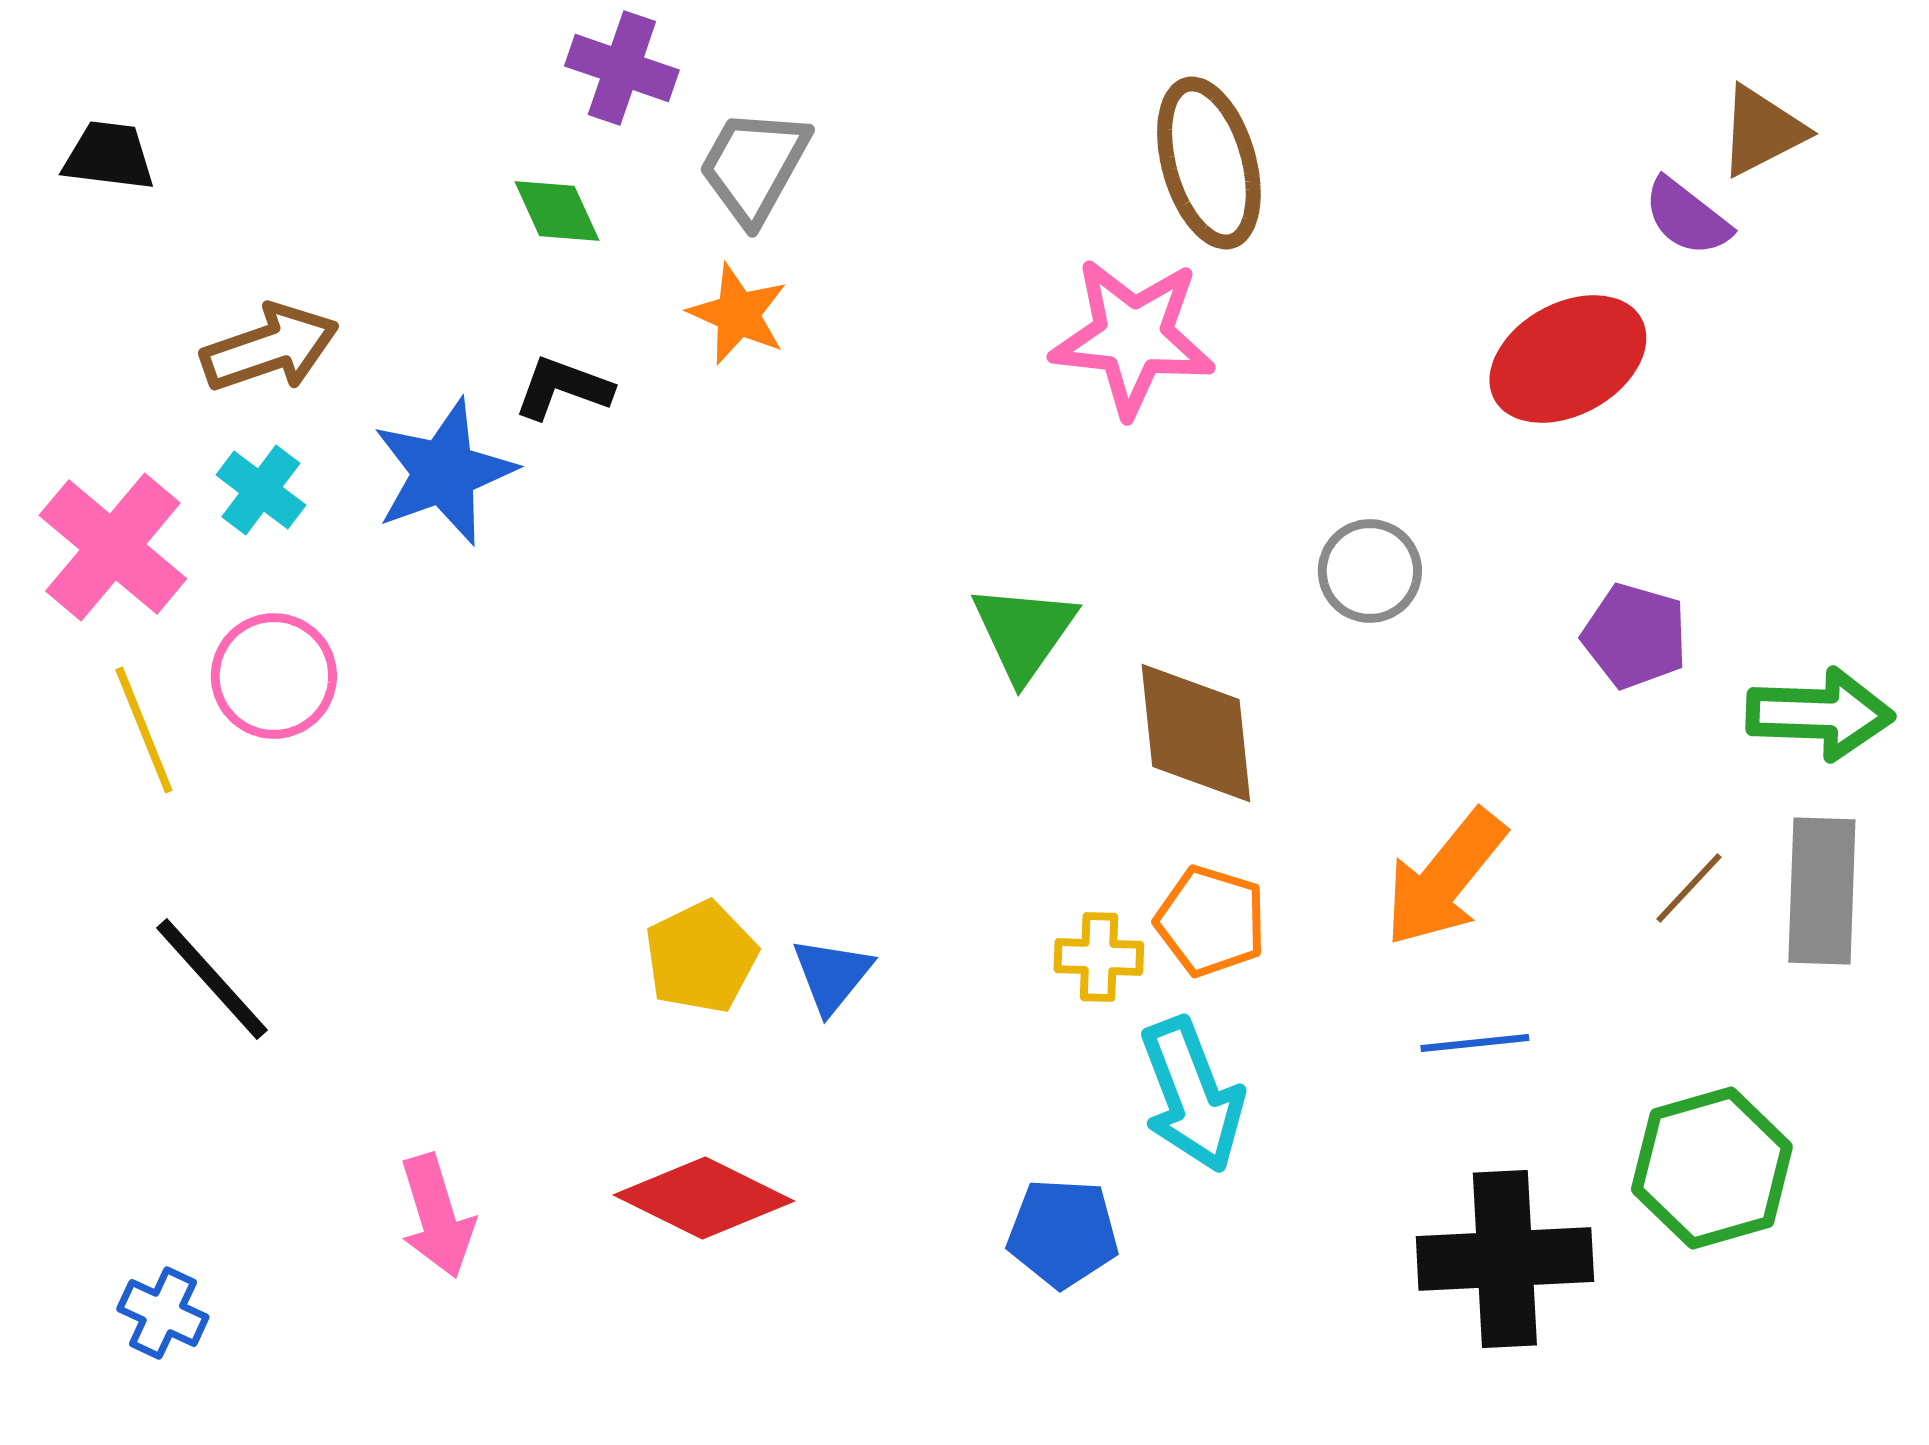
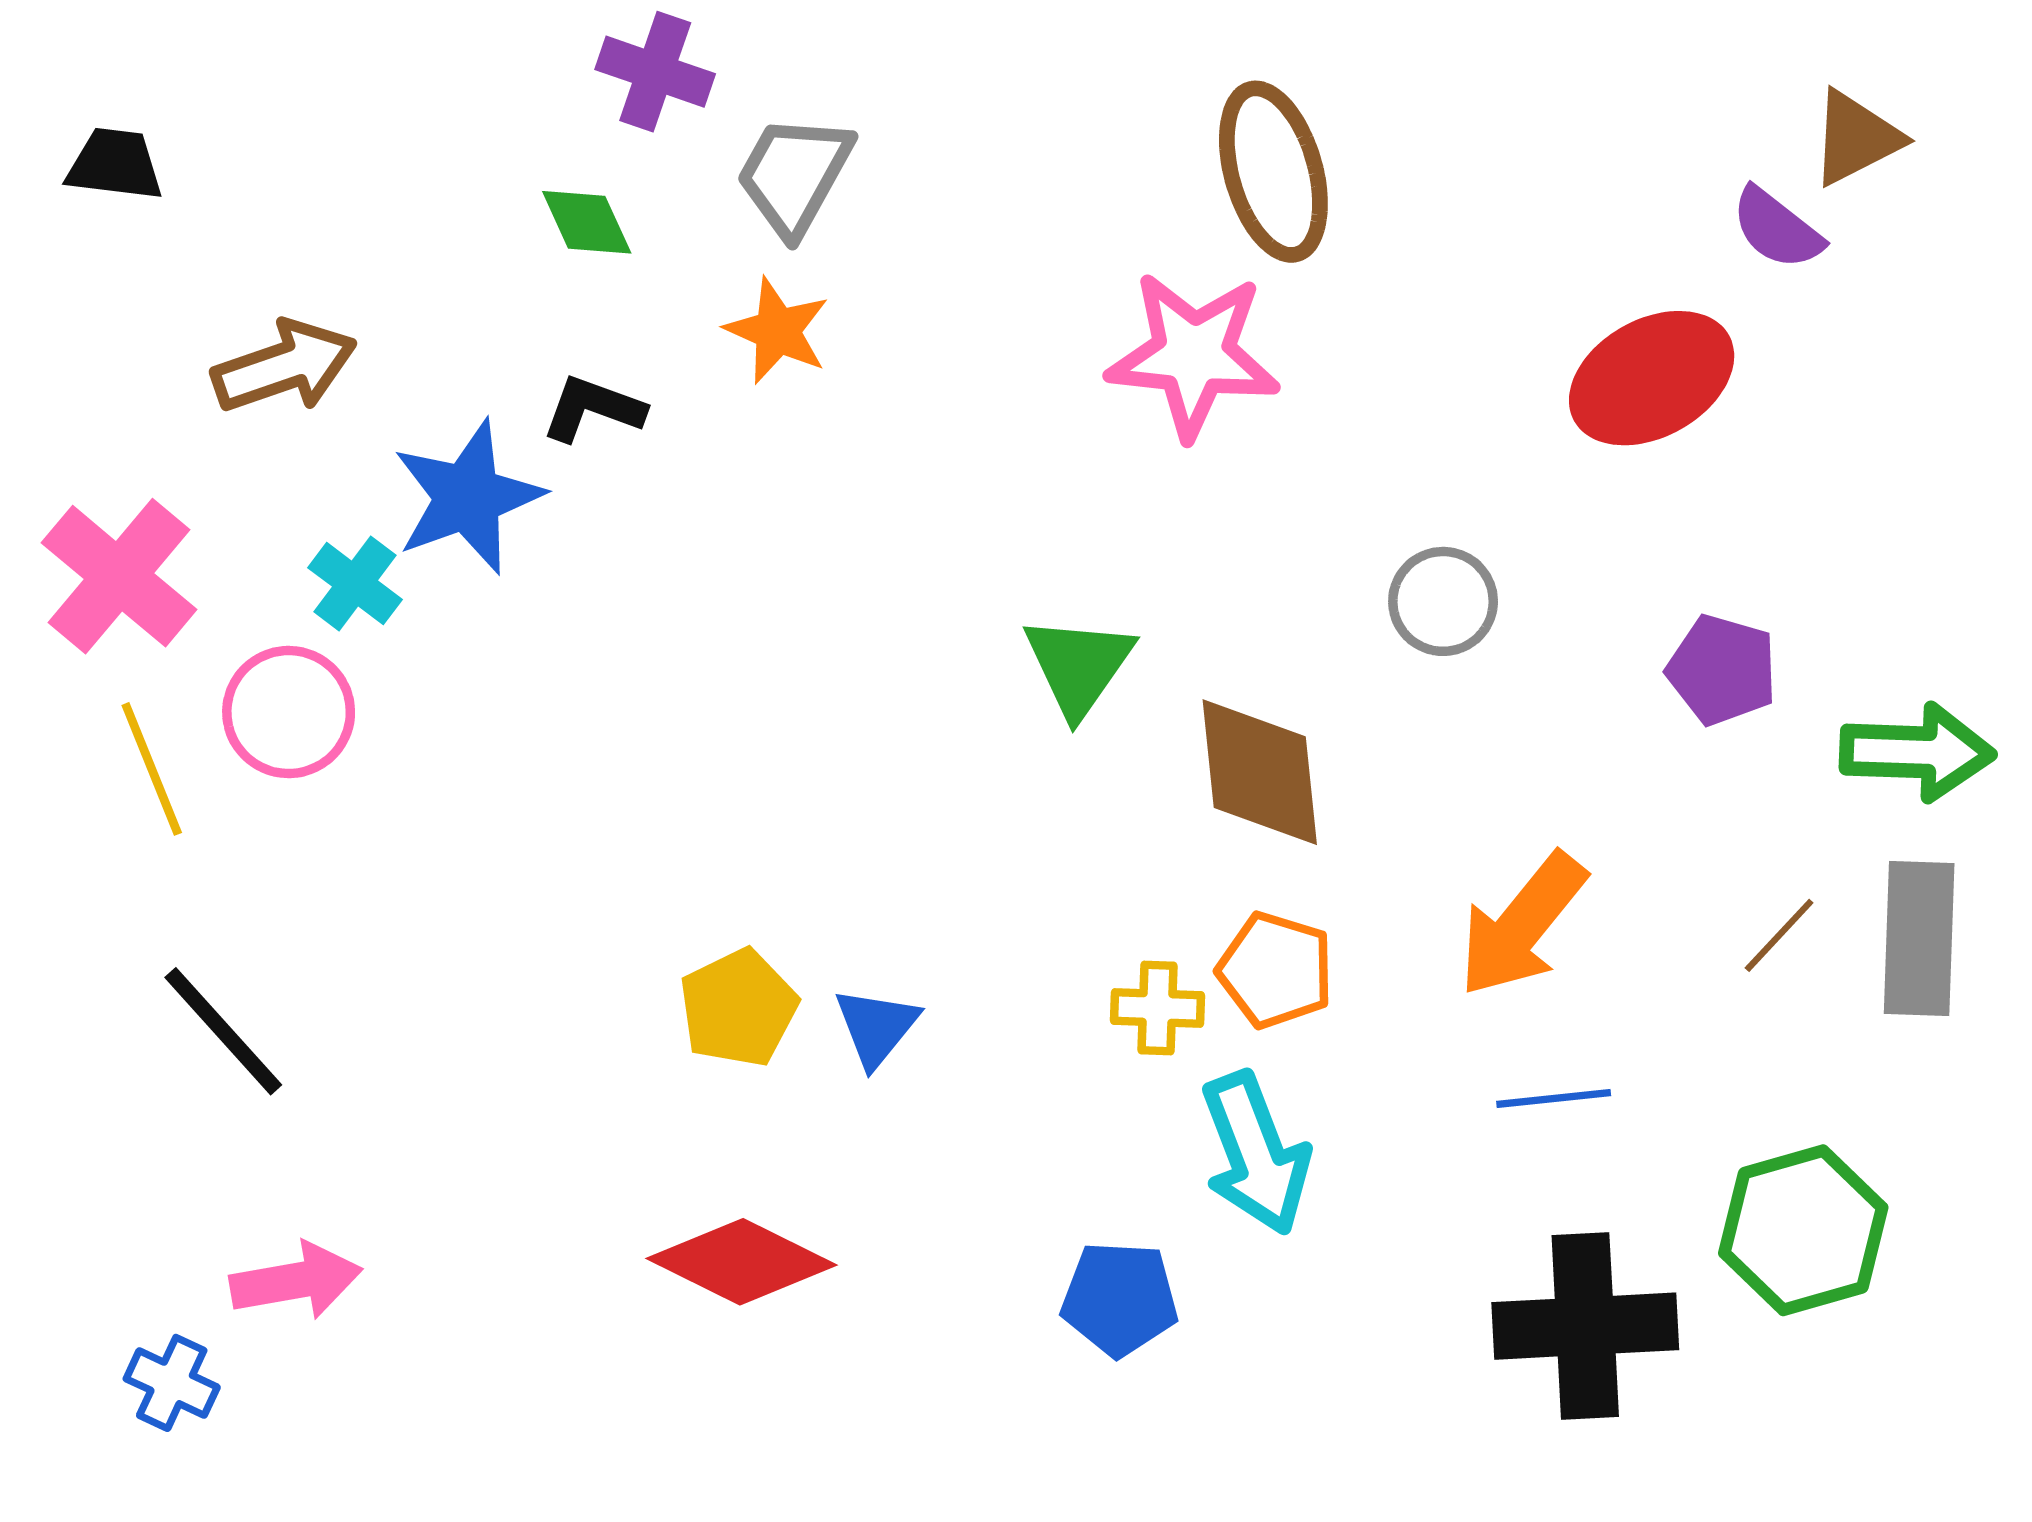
cyan cross: (261, 490) -> (355, 584), moved
pink arrow: (437, 1216) -> (296, 1281), moved, turned -83

